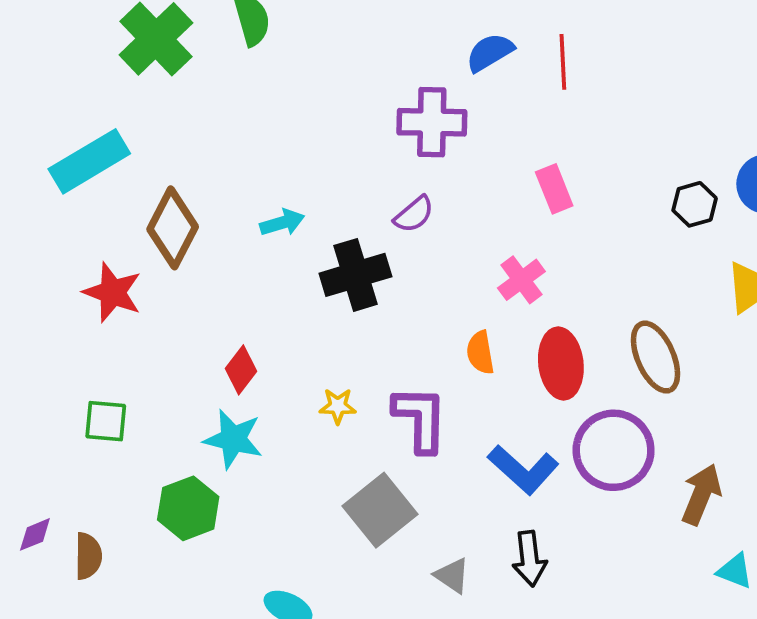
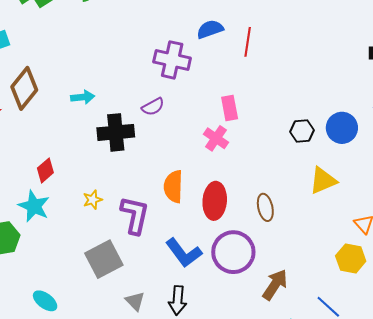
pink cross: (521, 280) -> (216, 138), moved, turned -30
orange semicircle: (480, 353) -> (173, 187), size x1.4
brown ellipse: (656, 357) -> (265, 207), size x0.7
yellow star: (338, 406) -> (93, 200), turned -30

